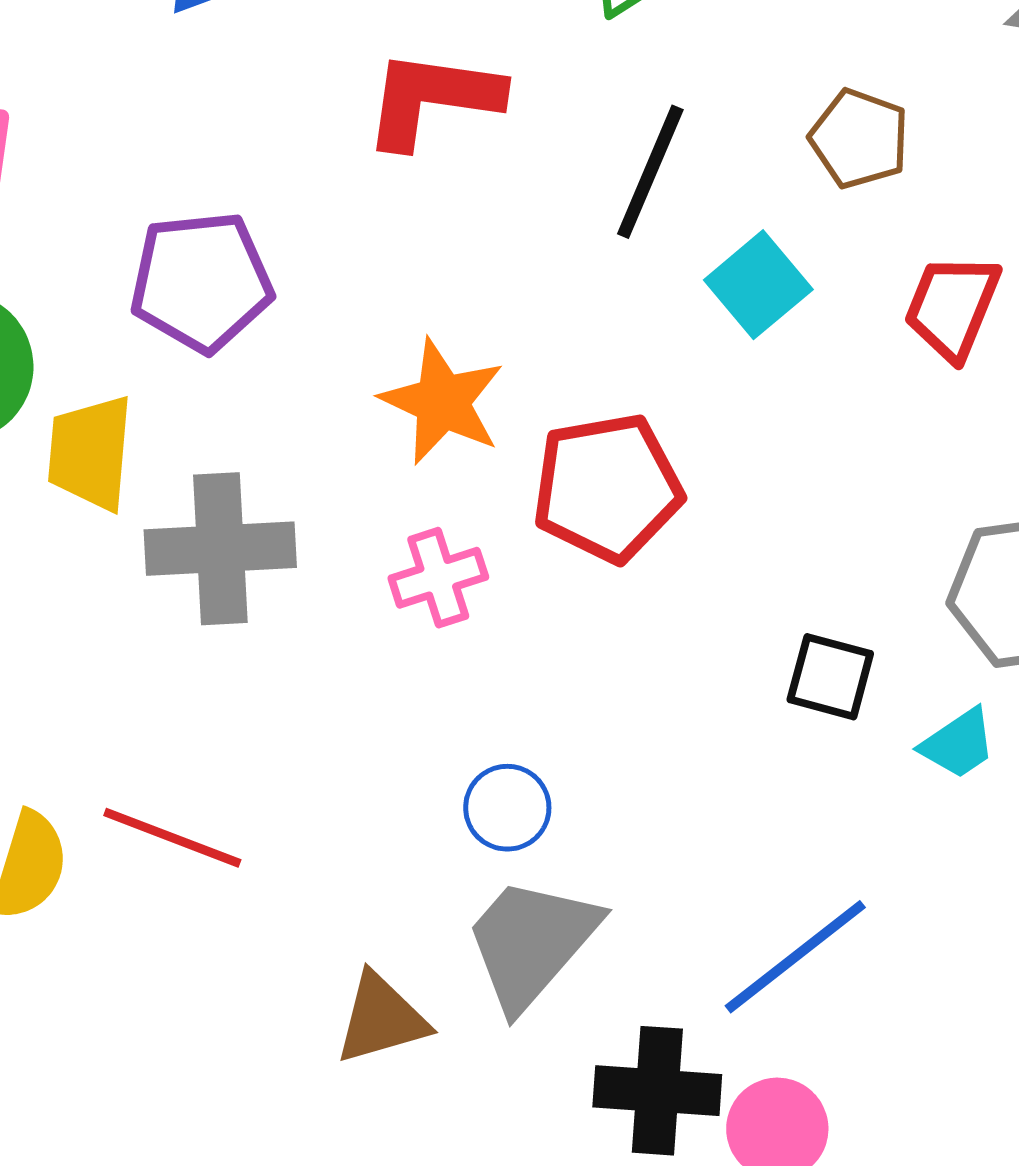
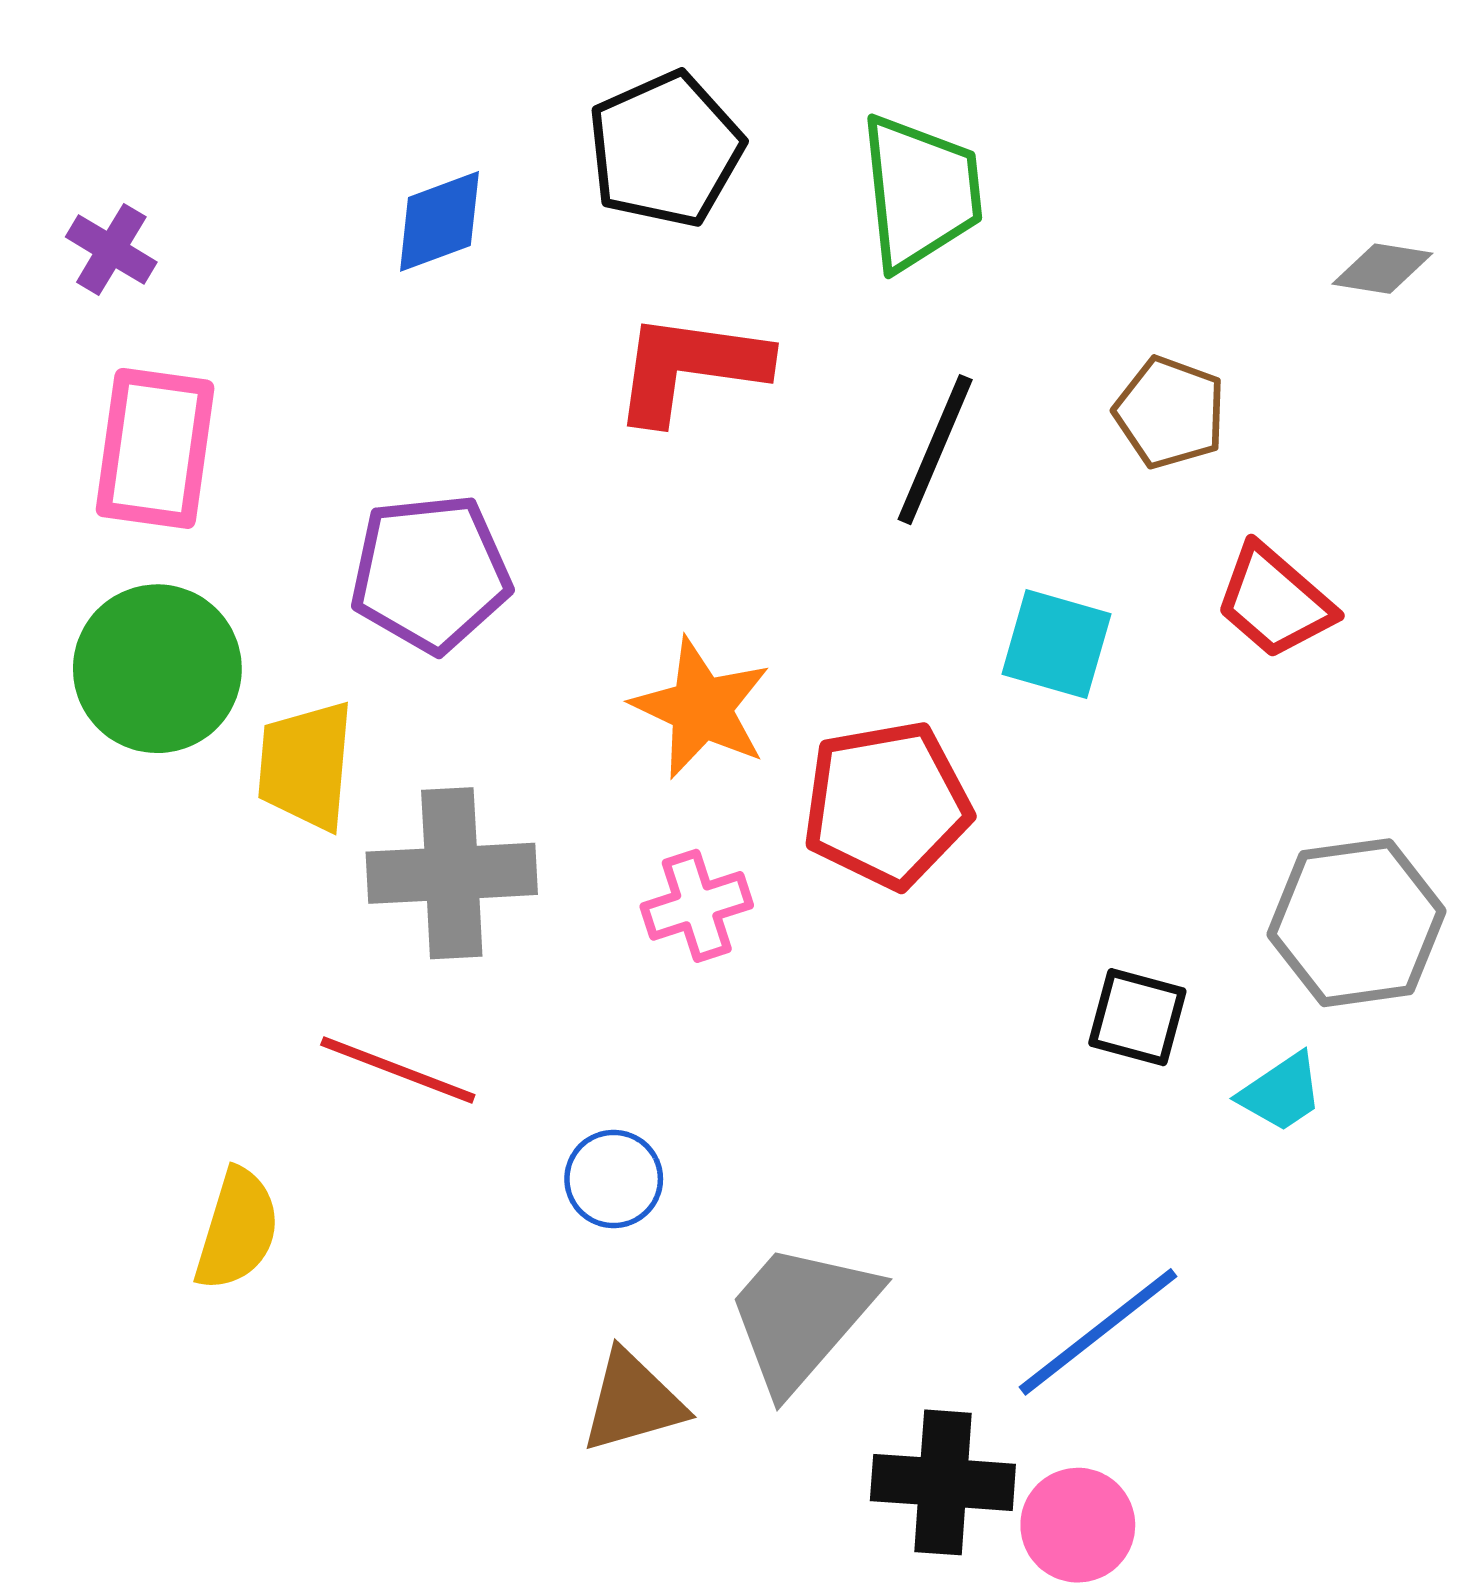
cyan square: (758, 285) -> (1056, 644), moved, turned -34
red trapezoid: (952, 307) -> (1274, 601), turned -71
blue circle: (507, 808) -> (614, 1179), moved
red line: (172, 838) -> (398, 1070), moved

